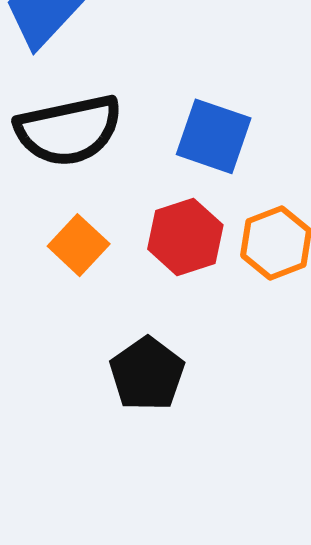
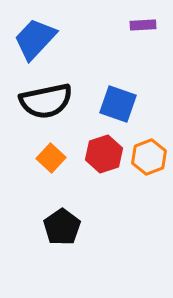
black pentagon: (147, 374) -> (62, 227), moved

